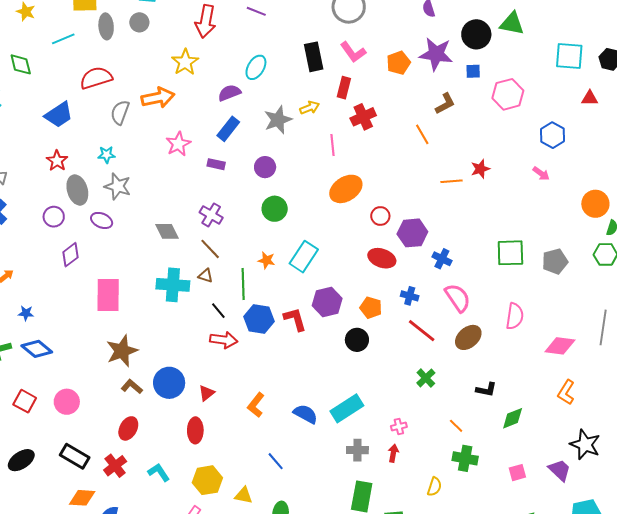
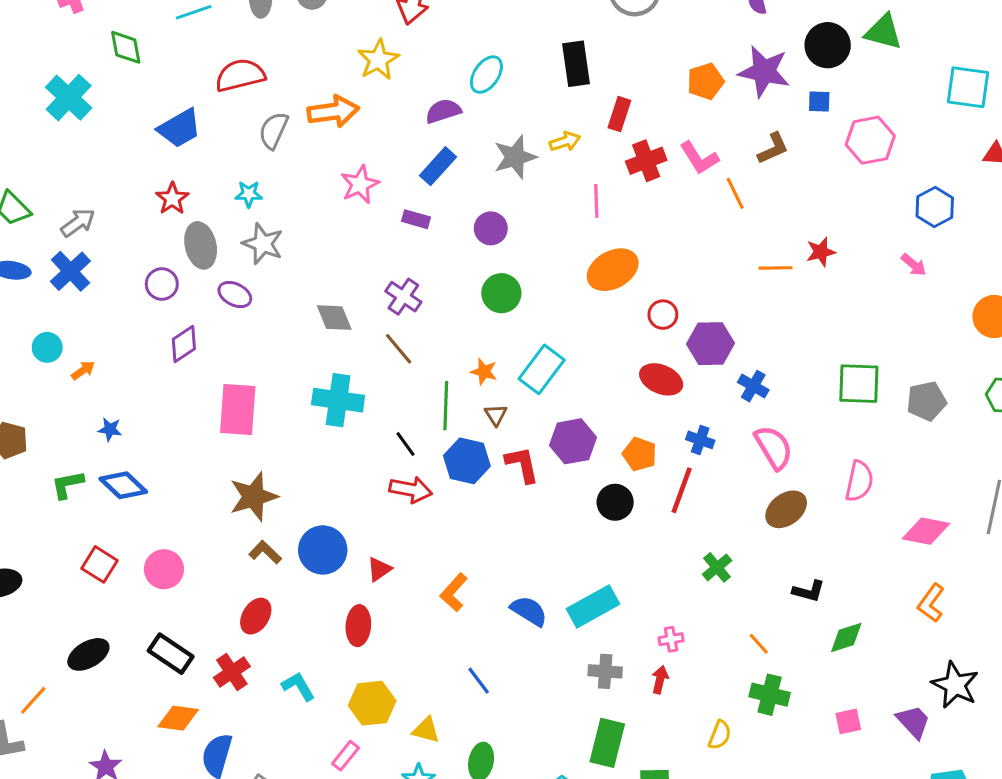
pink L-shape: (353, 52) -> (699, 158), moved
brown triangle: (205, 276) -> (496, 415), moved, turned 35
red line: (422, 331) -> (682, 490), moved, turned 68

